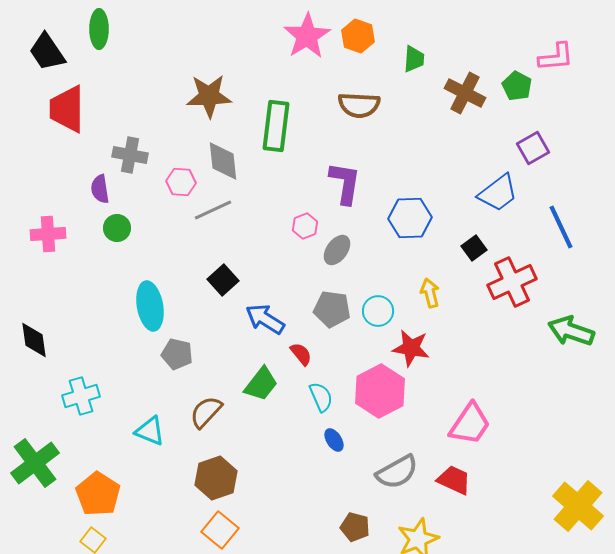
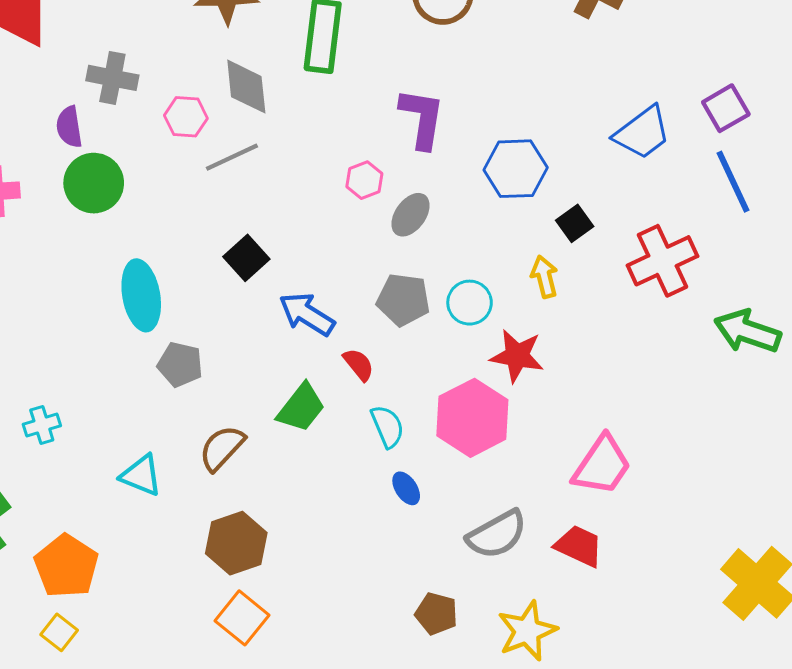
purple square: (533, 148) -> (726, 108), moved
green circle: (117, 228) -> (94, 183), size x1.5
black square: (474, 248) -> (575, 223), moved
cyan cross: (81, 396) -> (42, 425), size x0.7

